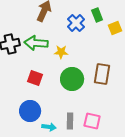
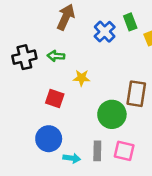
green arrow: (36, 43) -> (56, 56), size x0.6
yellow star: (61, 52) -> (82, 78), moved
green circle: (72, 79) -> (112, 114), moved

